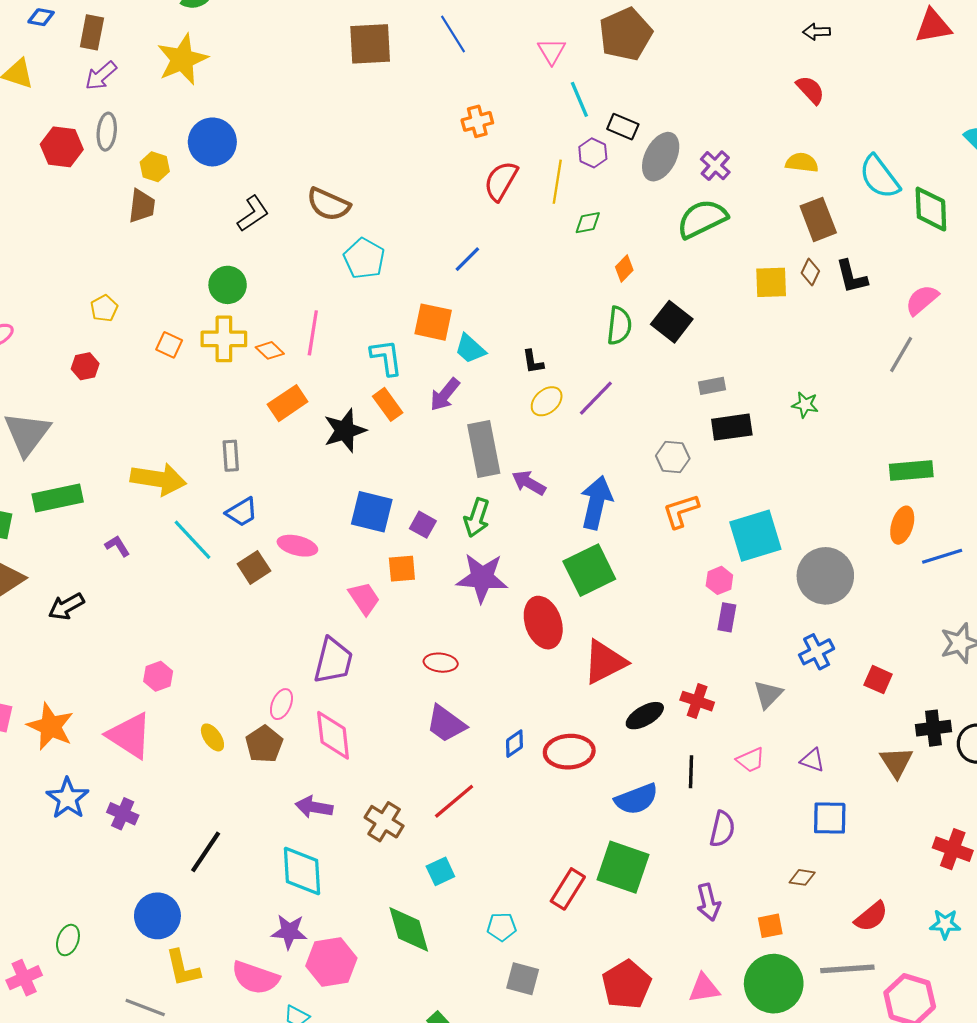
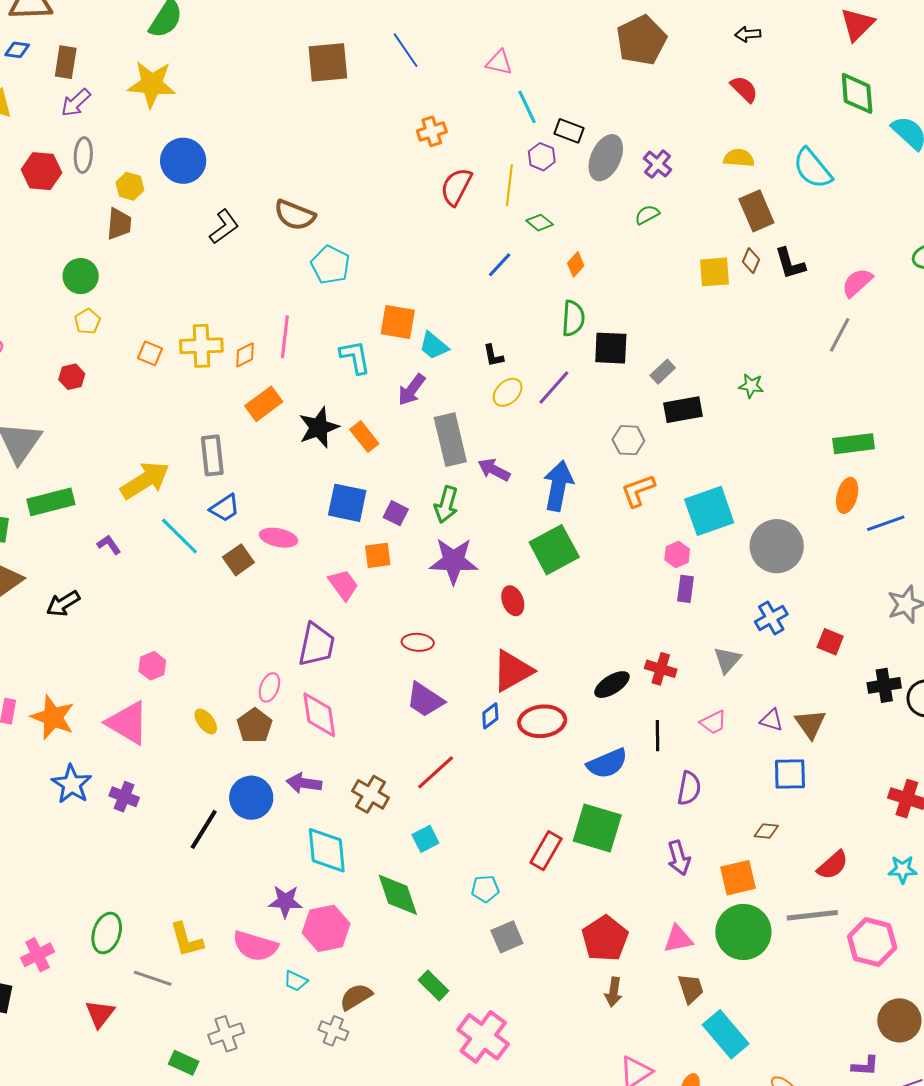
red triangle: (933, 26) -> (857, 24), turned -33
brown pentagon: (626, 34) -> (641, 40), moved
pink triangle: (552, 51) -> (499, 63), turned -44
yellow star: (182, 59) -> (152, 84), turned 30
green diamond: (931, 209) -> (857, 93), moved
green semicircle: (702, 219) -> (647, 215), size x0.5
green diamond: (588, 223) -> (540, 223), turned 52
blue line: (467, 259) -> (500, 265), moved
green circle: (228, 285) -> (81, 276), moved
black square: (672, 322) -> (611, 348), moved, turned -33
orange diamond: (270, 350) -> (245, 355), turned -68
gray rectangle: (712, 386) -> (663, 372), turned -30
orange rectangle: (388, 404) -> (364, 437), moved
gray rectangle: (231, 456) -> (212, 455), size x1.4
yellow arrow: (158, 479) -> (145, 480), turned -39
red ellipse: (543, 623) -> (513, 601), size x0.6
red triangle: (605, 662) -> (512, 671), moved
brown triangle: (896, 762) -> (810, 724), moved
cyan diamond: (302, 871) -> (327, 850), moved
blue circle: (157, 916) -> (251, 798), moved
orange square: (770, 926) -> (738, 878), size x1.5
green ellipse: (68, 940) -> (107, 933), moved, size x1.4
gray square: (523, 979) -> (507, 937), turned -36

